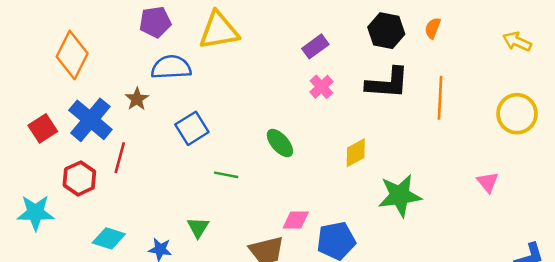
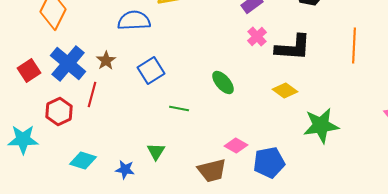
black L-shape: (387, 83) -> (293, 48), moved
brown star: (137, 99) -> (106, 60), moved
yellow diamond: (356, 153) -> (285, 90), turned 65
pink diamond: (296, 220) -> (236, 146), turned 30

